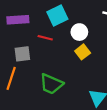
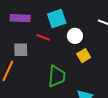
yellow square: (83, 52) -> (84, 56), moved
green trapezoid: (51, 84) -> (57, 76), moved, turned -115

